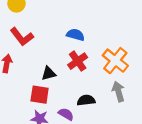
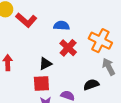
red L-shape: (22, 37) -> (26, 20), moved
black semicircle: (86, 100) -> (91, 85), moved

